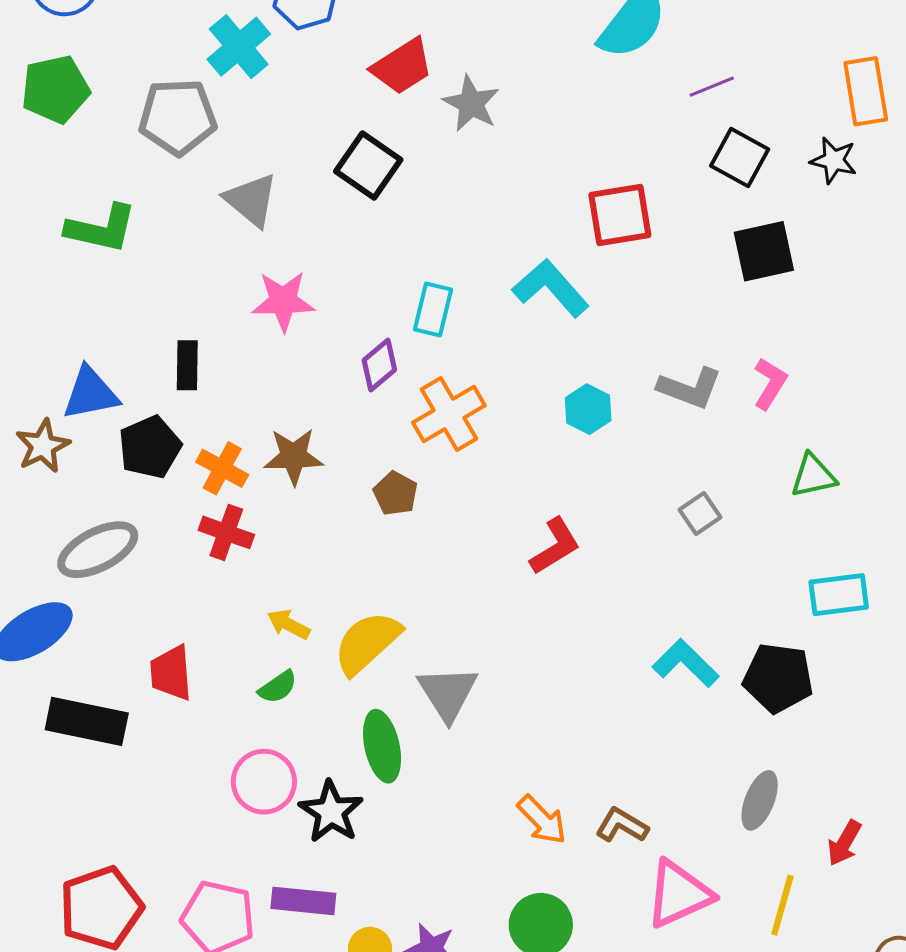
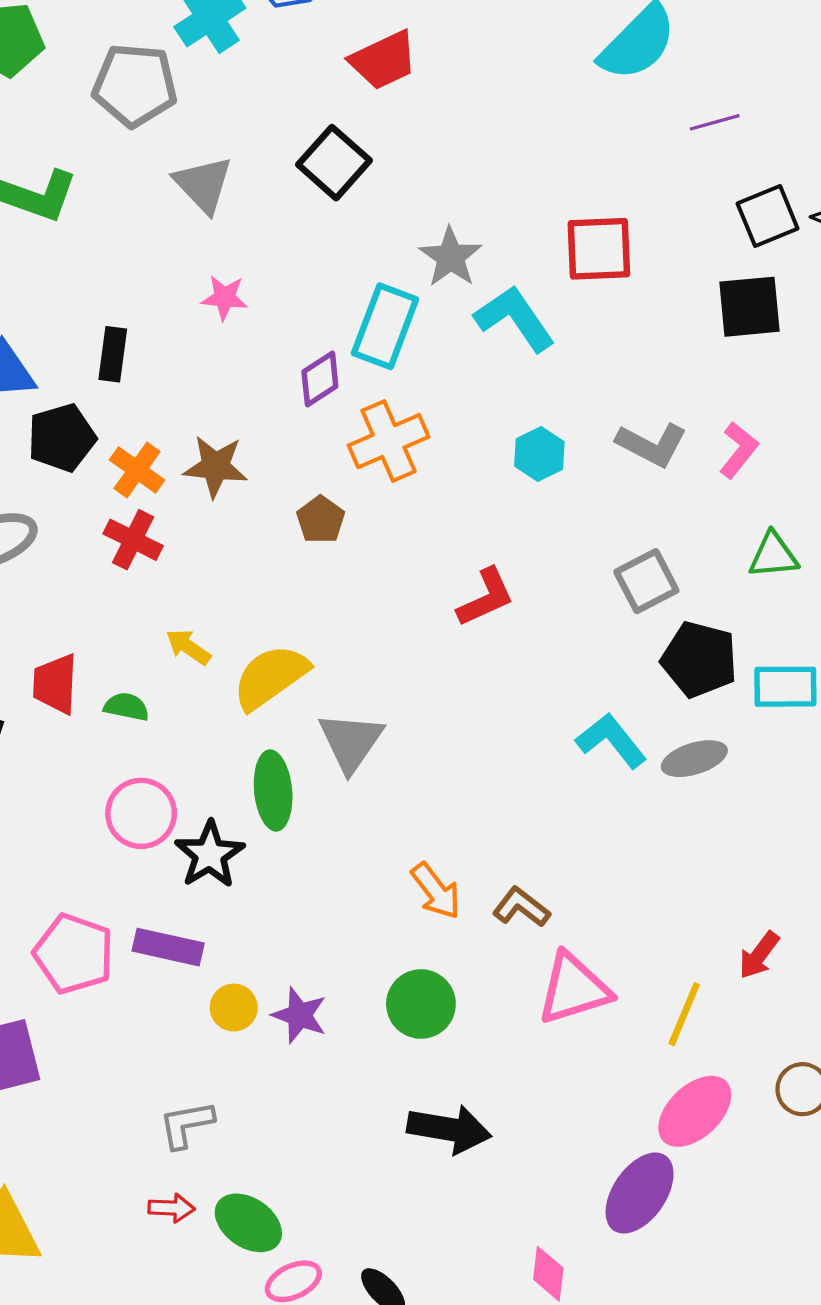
gray star: (471, 104) -> (450, 257), moved
black square: (740, 158) -> (768, 216), moved, turned 32
pink star: (283, 301) -> (225, 298), size x0.7
cyan rectangle: (433, 309) -> (385, 326), size x1.4
gray square: (700, 514) -> (646, 581), size x1.4
black pentagon: (778, 678) -> (699, 659), moved
green semicircle: (278, 687) -> (126, 707), moved, turned -141
gray ellipse: (760, 800) -> (694, 759), moved, turned 44

